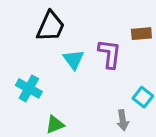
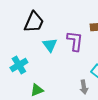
cyan cross: (29, 88) -> (19, 65), turned 30

